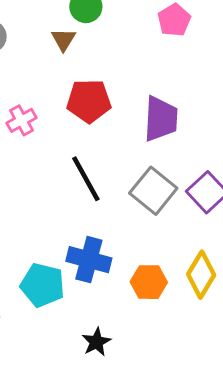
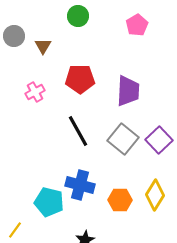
brown triangle: (63, 40) -> (43, 46), moved

